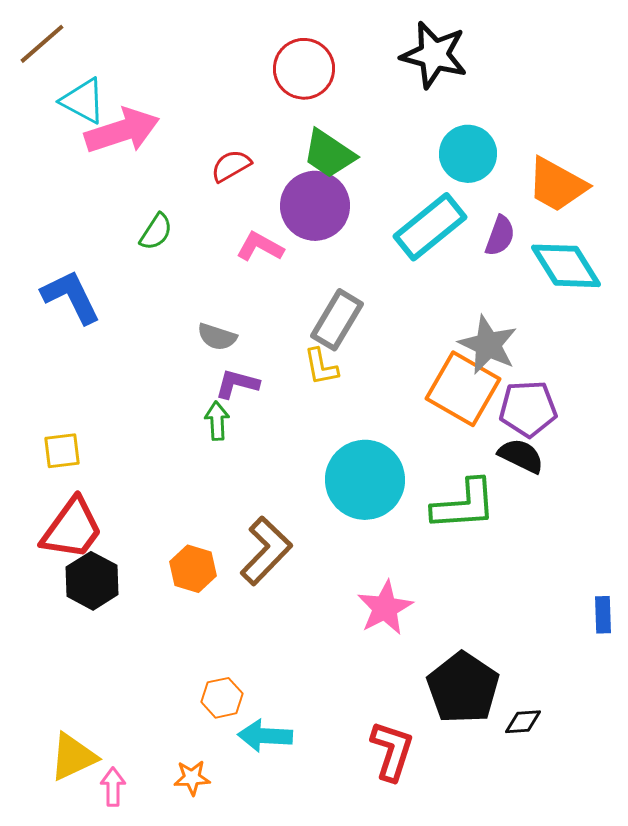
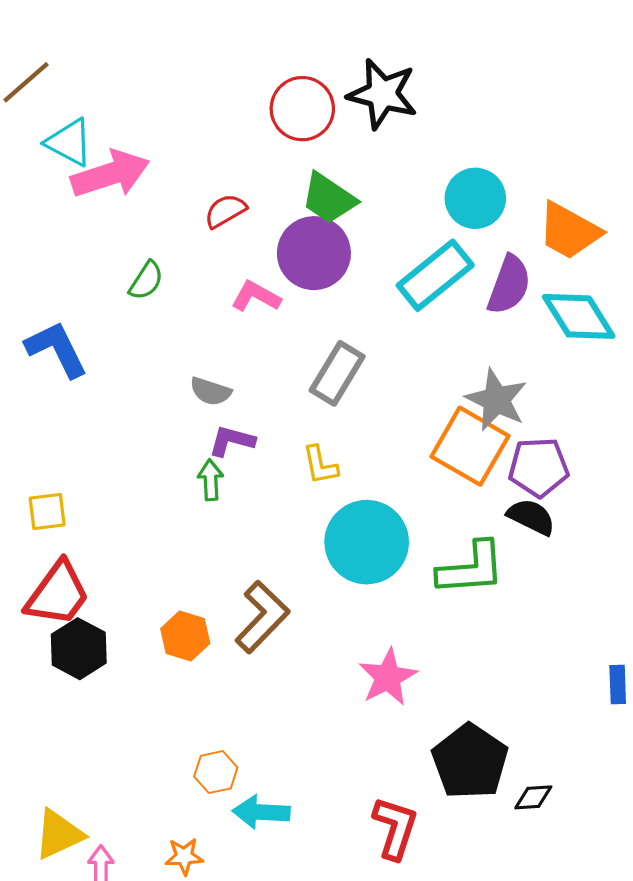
black star: (434, 55) -> (382, 94), moved
purple semicircle: (500, 236) -> (509, 285), size x1.4
yellow L-shape: (321, 367) -> (320, 465), moved

